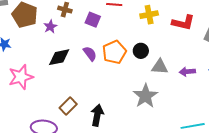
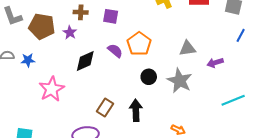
black circle: (141, 51) -> (149, 77), moved
purple arrow: (187, 72) -> (215, 63), moved

